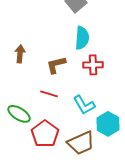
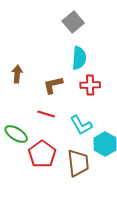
brown trapezoid: (81, 143) -> (78, 163), turned -72

